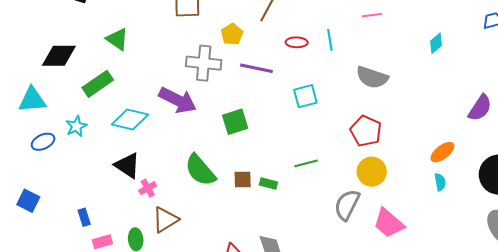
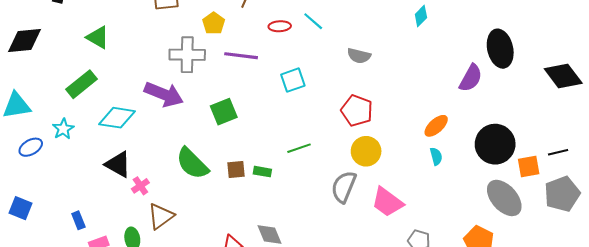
cyan line: (330, 40) -> (313, 21), turned -35
black diamond: (59, 56) -> (25, 40), moved
gray semicircle: (372, 77) -> (359, 56), size x0.7

